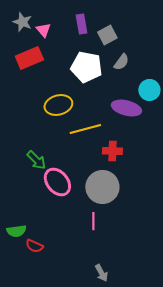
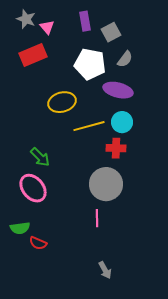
cyan circle: (149, 90) -> (122, 122), moved
purple ellipse: (126, 108) -> (118, 90), moved
pink ellipse: (57, 182) -> (33, 188), moved

